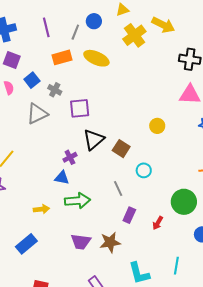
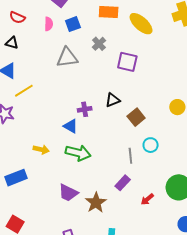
gray cross: (55, 90) -> (99, 44), moved
purple square: (80, 108) -> (127, 62), moved
black triangle: (94, 140) -> (113, 100), size x0.7
gray line: (118, 188) -> (130, 156), moved
brown star: (110, 242) -> (96, 203), turned 30

